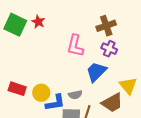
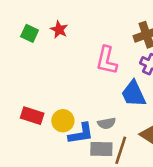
green square: (15, 25) -> (30, 33), size x0.6
blue trapezoid: (96, 72) -> (134, 94), turned -70

